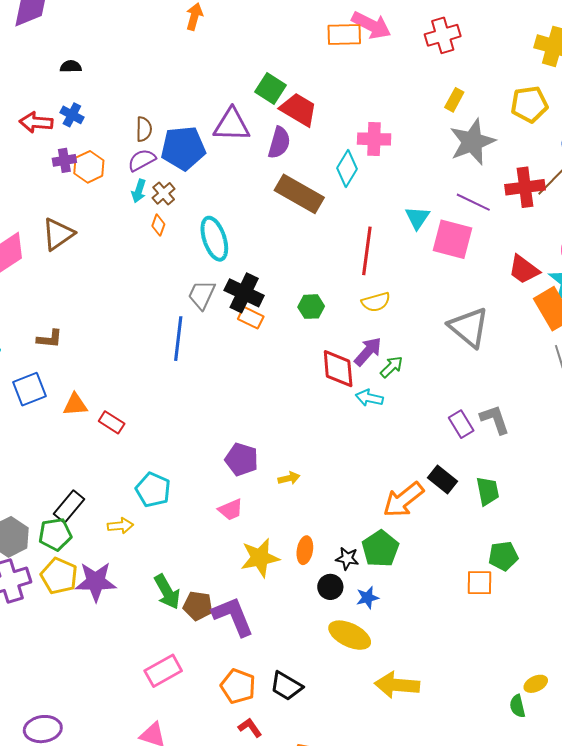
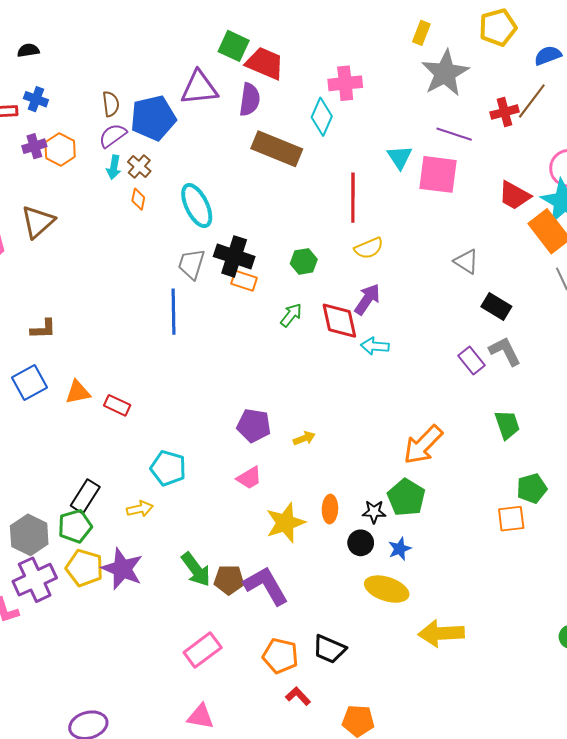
red cross: (525, 187) -> (505, 112), size x0.7
gray triangle: (469, 327) -> (466, 261), size x0.6
green arrow: (391, 367) -> (291, 315), moved
black rectangle: (443, 480) -> (496, 307), moved
purple star: (96, 582) -> (122, 569), turned 30

